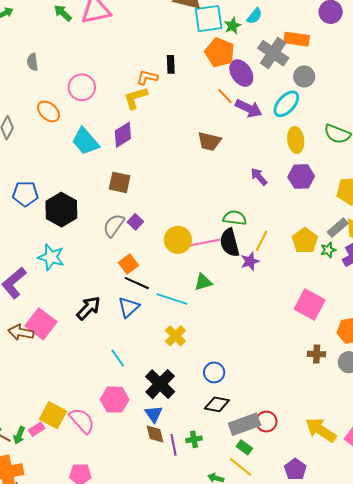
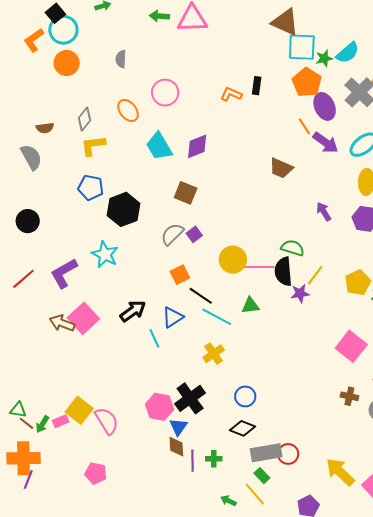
green arrow: (63, 13) -> (159, 16), turned -48
cyan semicircle: (255, 16) -> (348, 53), size x1.4
yellow L-shape: (136, 98) -> (93, 146), moved
black line: (137, 283) -> (201, 296), moved
cyan line: (118, 358) -> (154, 338), moved
pink hexagon: (115, 400) -> (160, 407), moved

